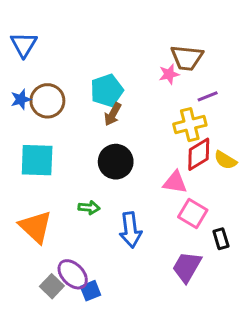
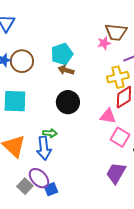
brown arrow: (113, 114) -> (66, 70), turned 77
blue arrow: (130, 230) -> (44, 148), moved

